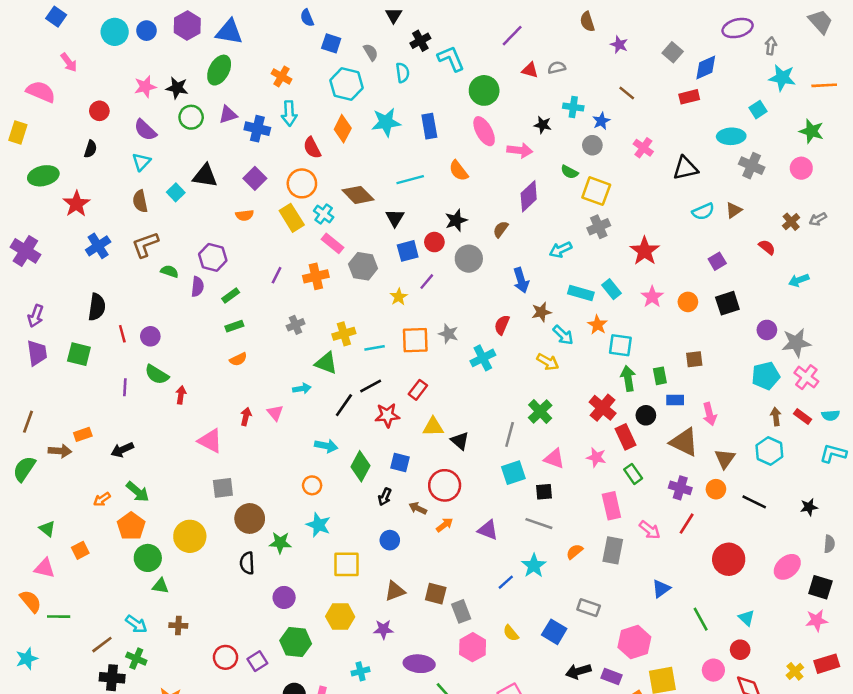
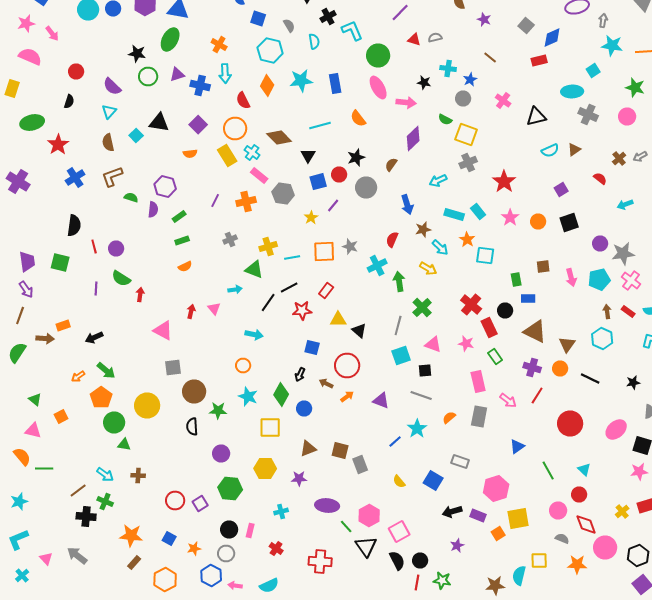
pink star: (145, 87) -> (26, 24), moved
purple arrow: (36, 316) -> (26, 290), moved, turned -54
green arrow: (628, 378) -> (399, 282), moved
pink arrow: (710, 414) -> (571, 278), moved
green diamond: (361, 466) -> (281, 394), moved
pink hexagon: (473, 647) -> (369, 516), moved

